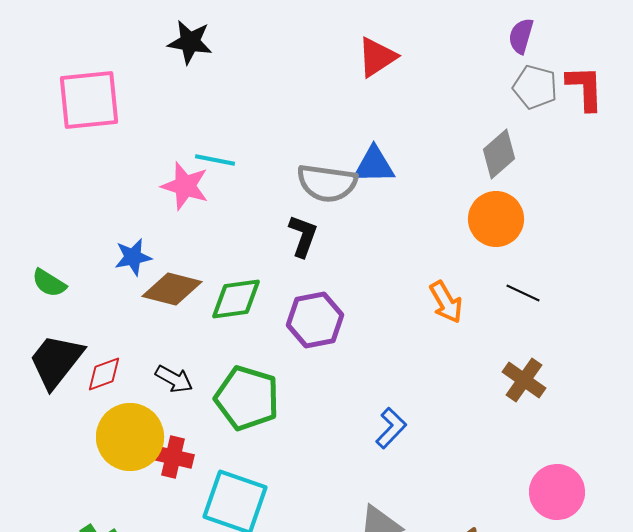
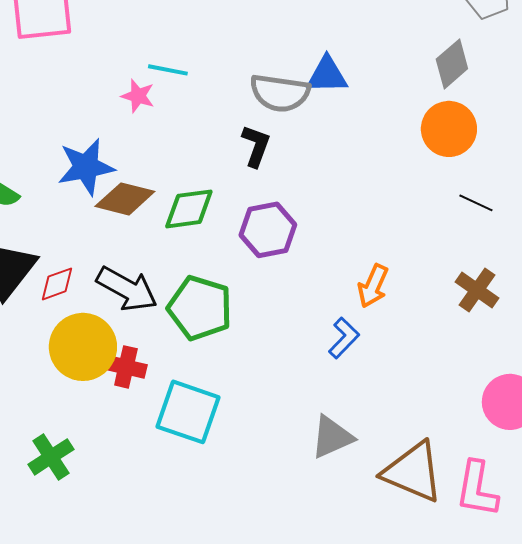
pink star: (185, 186) -> (138, 96), size x0.7
blue star: (133, 257) -> (86, 167), size x1.5
orange arrow: (446, 302) -> (373, 286), moved, turned 54
black arrow: (174, 379) -> (127, 289), size x1.6

